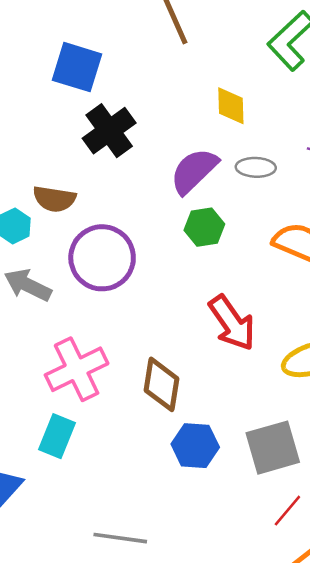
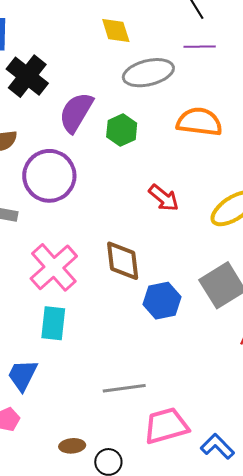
gray ellipse: (256, 167) -> (148, 73), size x1.6
purple semicircle: (194, 171) -> (76, 112), moved
red arrow: (232, 323) -> (164, 198), size x0.7

